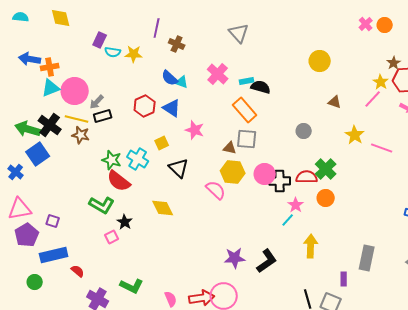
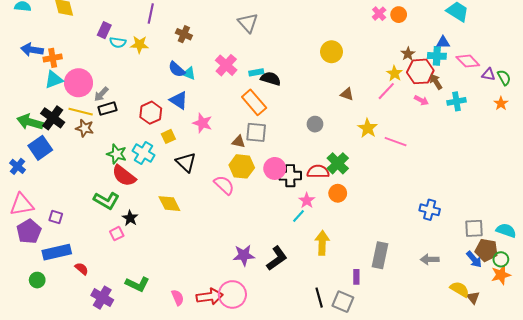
purple line: (157, 28) -> (151, 14), moved
red hexagon: (145, 106) -> (151, 113), moved

